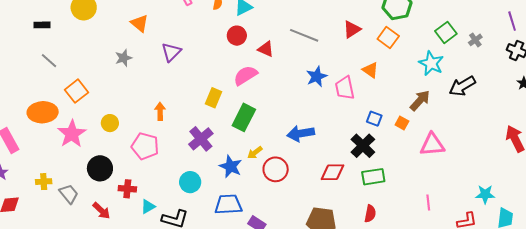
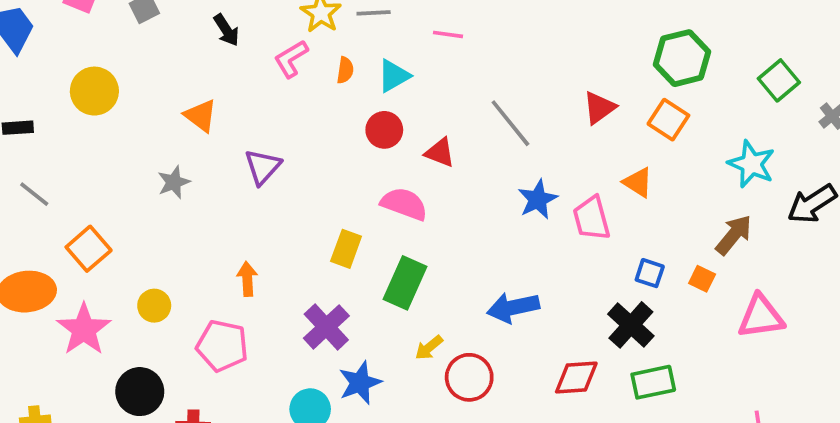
green square: (446, 32) -> (779, 80), moved
gray line: (304, 35) -> (510, 123), turned 32
pink semicircle: (245, 75) -> (404, 204), turned 55
blue star: (231, 167) -> (360, 383), moved, turned 30

